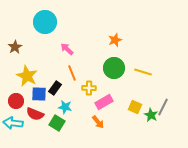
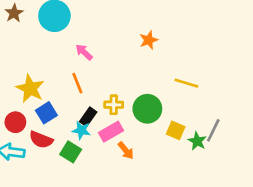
brown star: (15, 47) -> (14, 13), moved
green circle: (114, 68) -> (147, 109), moved
orange line: (72, 73) -> (77, 83), moved
black rectangle: (55, 88) -> (88, 117), moved
blue square: (39, 94) -> (46, 113), turned -35
pink rectangle: (104, 102) -> (111, 132), moved

